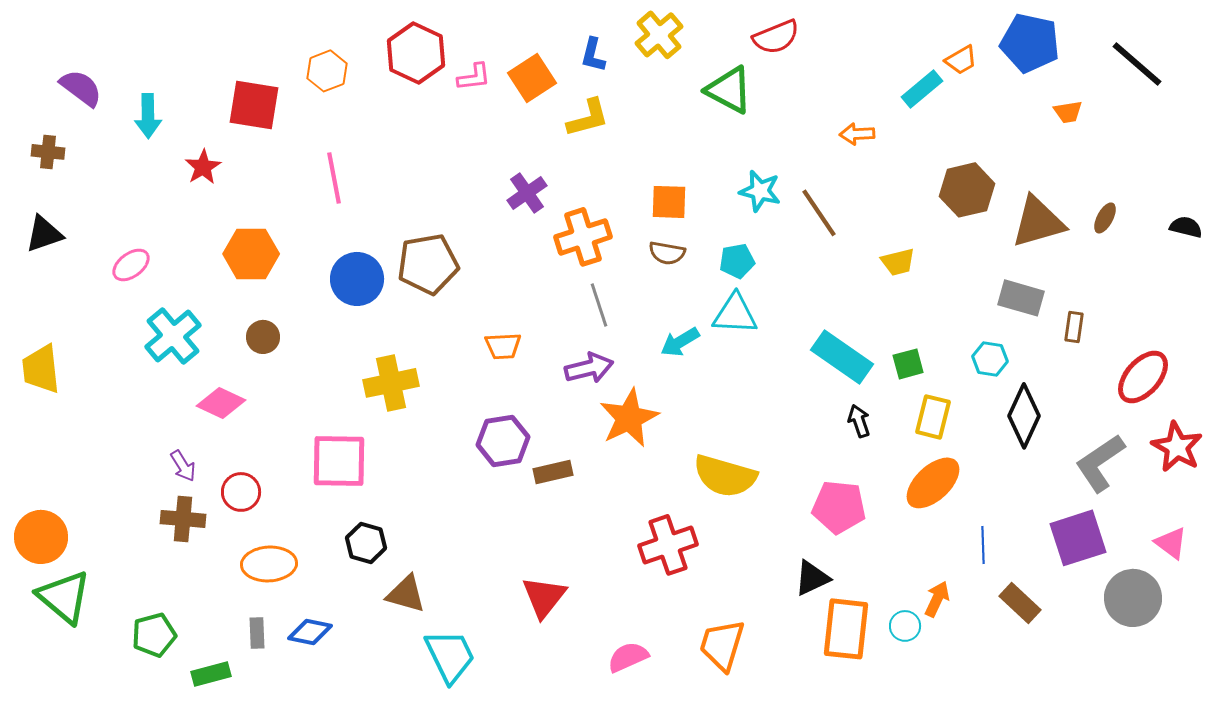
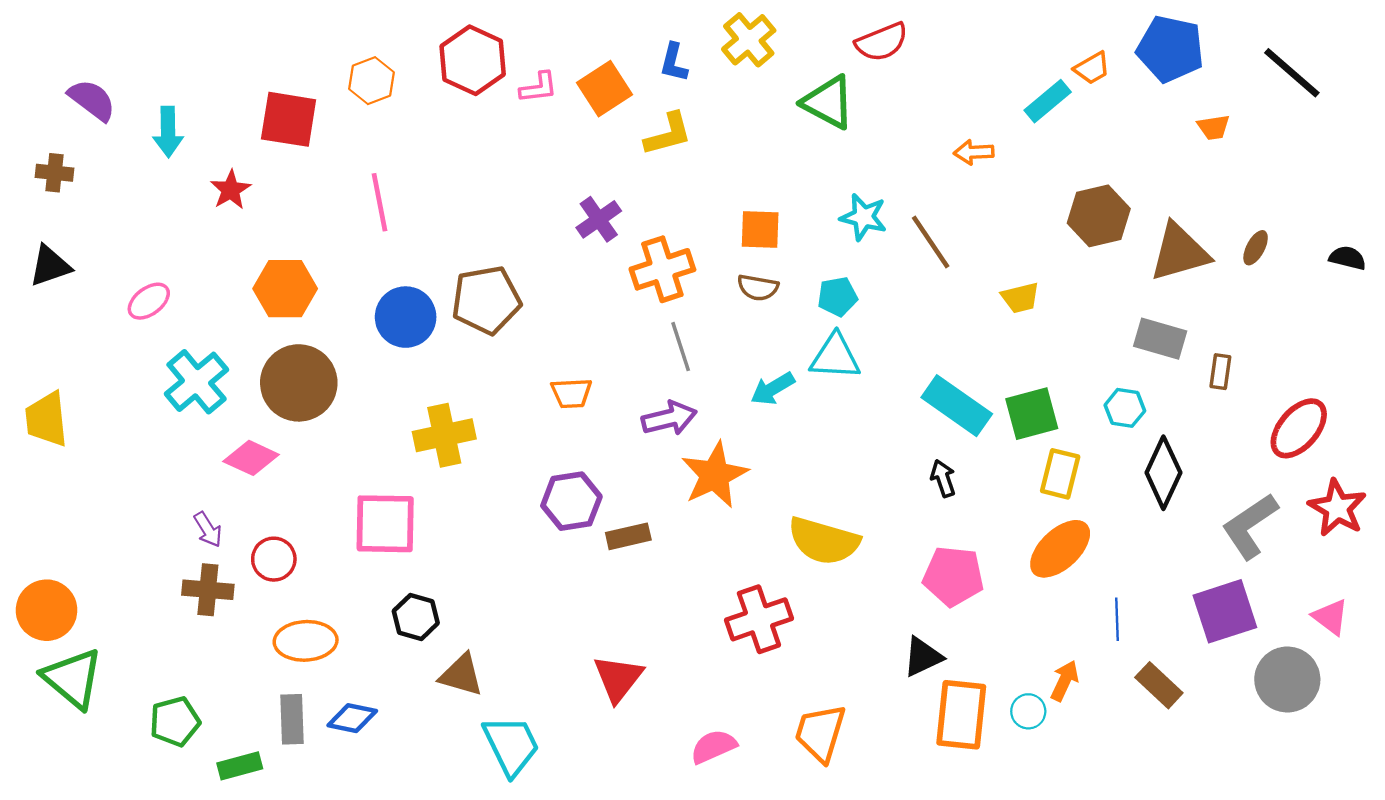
brown circle: (263, 337) -> (299, 383), size x2.0
green square: (908, 364) -> (1032, 414), size x1.5
black arrow: (859, 421) -> (943, 478), moved
gray rectangle: (257, 633) -> (292, 719), size x1.4

